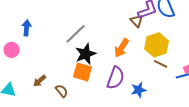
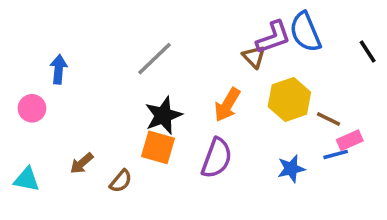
gray line: (76, 34) -> (154, 59), moved
brown line: (161, 64) -> (328, 119), moved
blue star: (139, 90) -> (291, 169), moved
brown semicircle: (62, 91) -> (121, 181), turned 80

